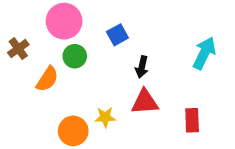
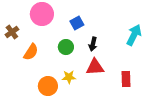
green circle: (75, 56) -> (66, 47), moved

